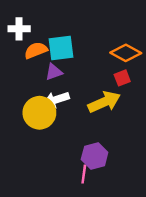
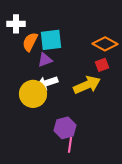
orange semicircle: (36, 50) -> (30, 42), turned -42
purple hexagon: (95, 156) -> (65, 128), moved

